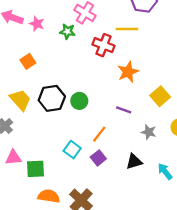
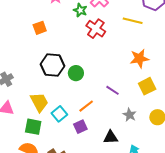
red cross: (104, 45) -> (96, 29), moved
orange star: (128, 72) -> (139, 58), moved
yellow trapezoid: (20, 100) -> (39, 102), moved
green square: (36, 169) -> (33, 127), moved

